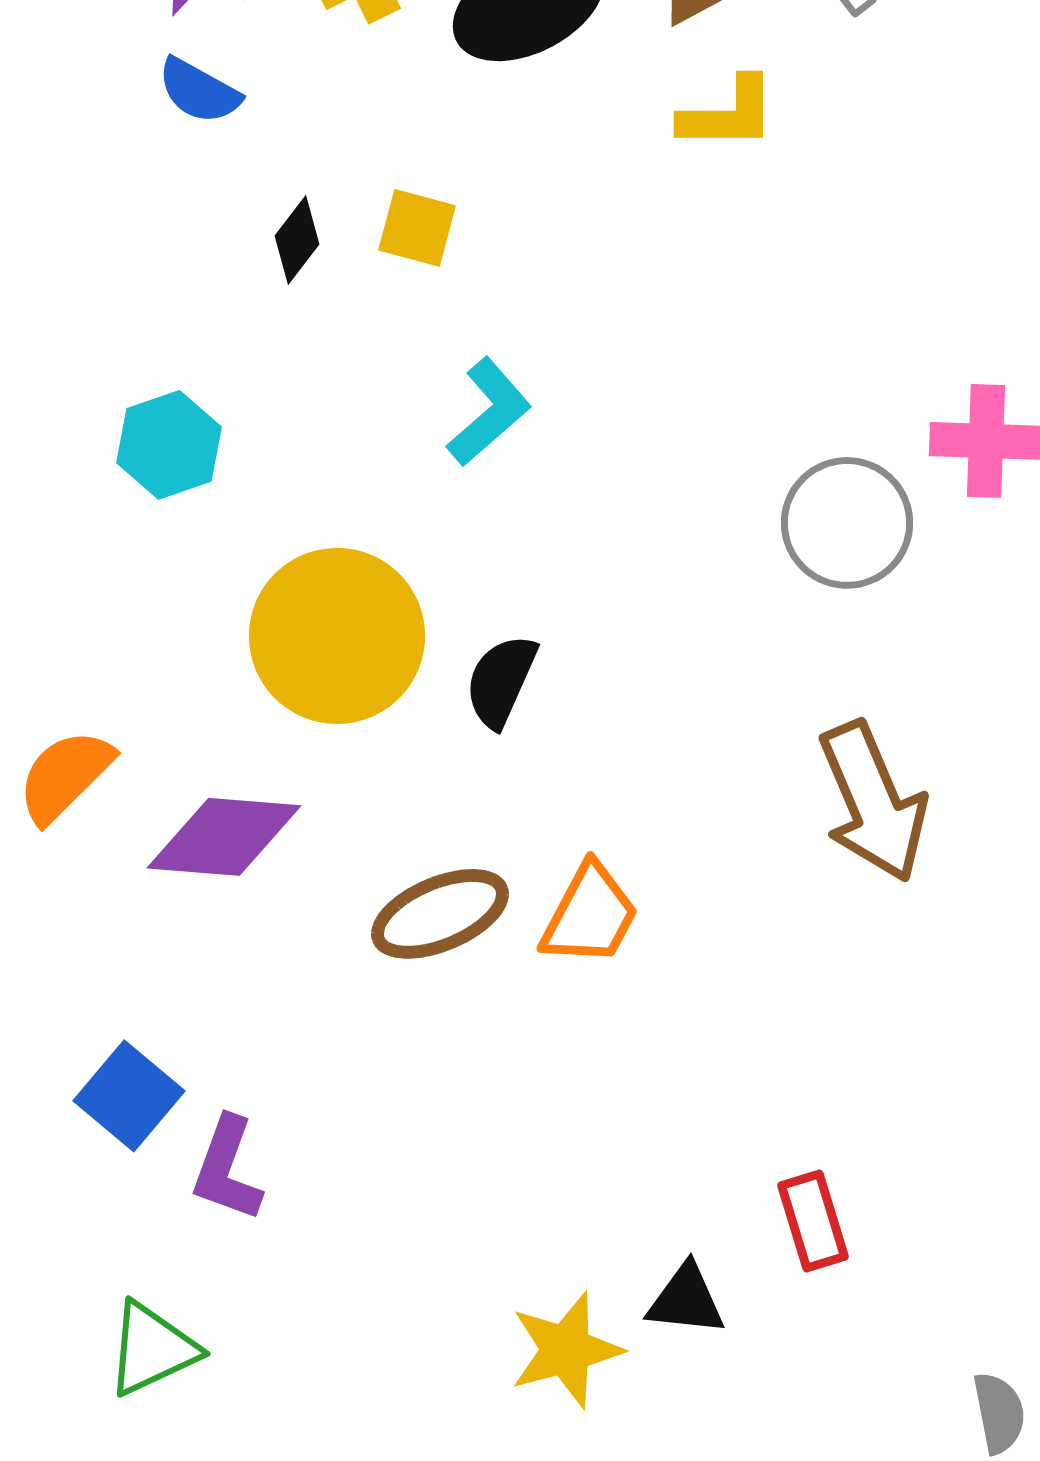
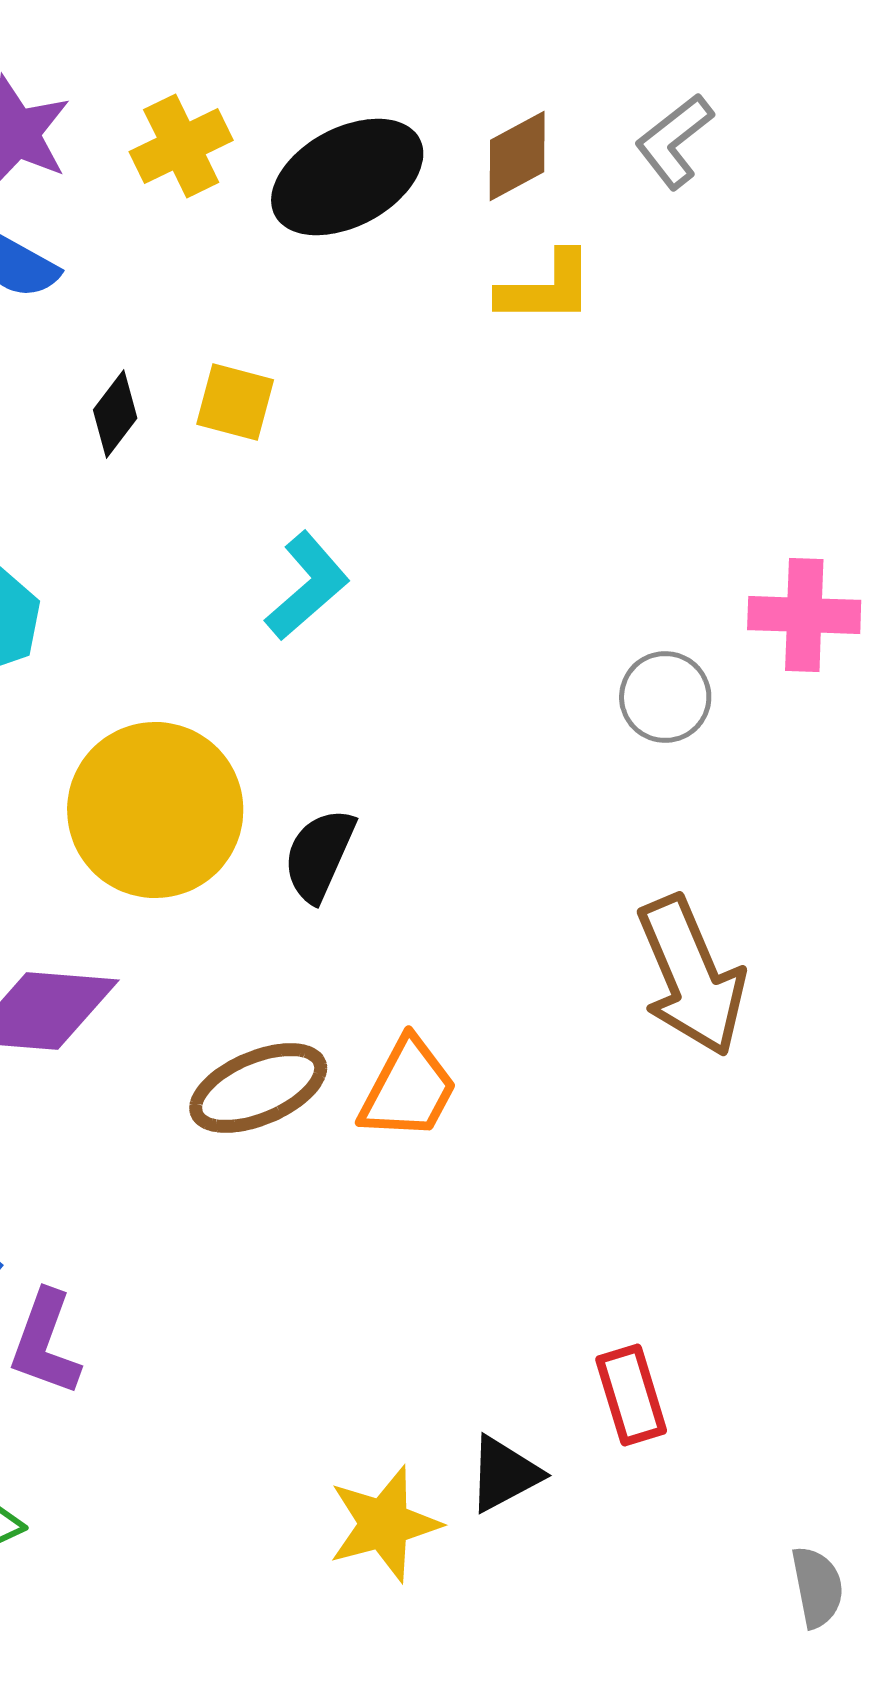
gray circle: (847, 523) -> (665, 697), size x0.7
black triangle: (686, 1300) -> (504, 1474), turned -34

